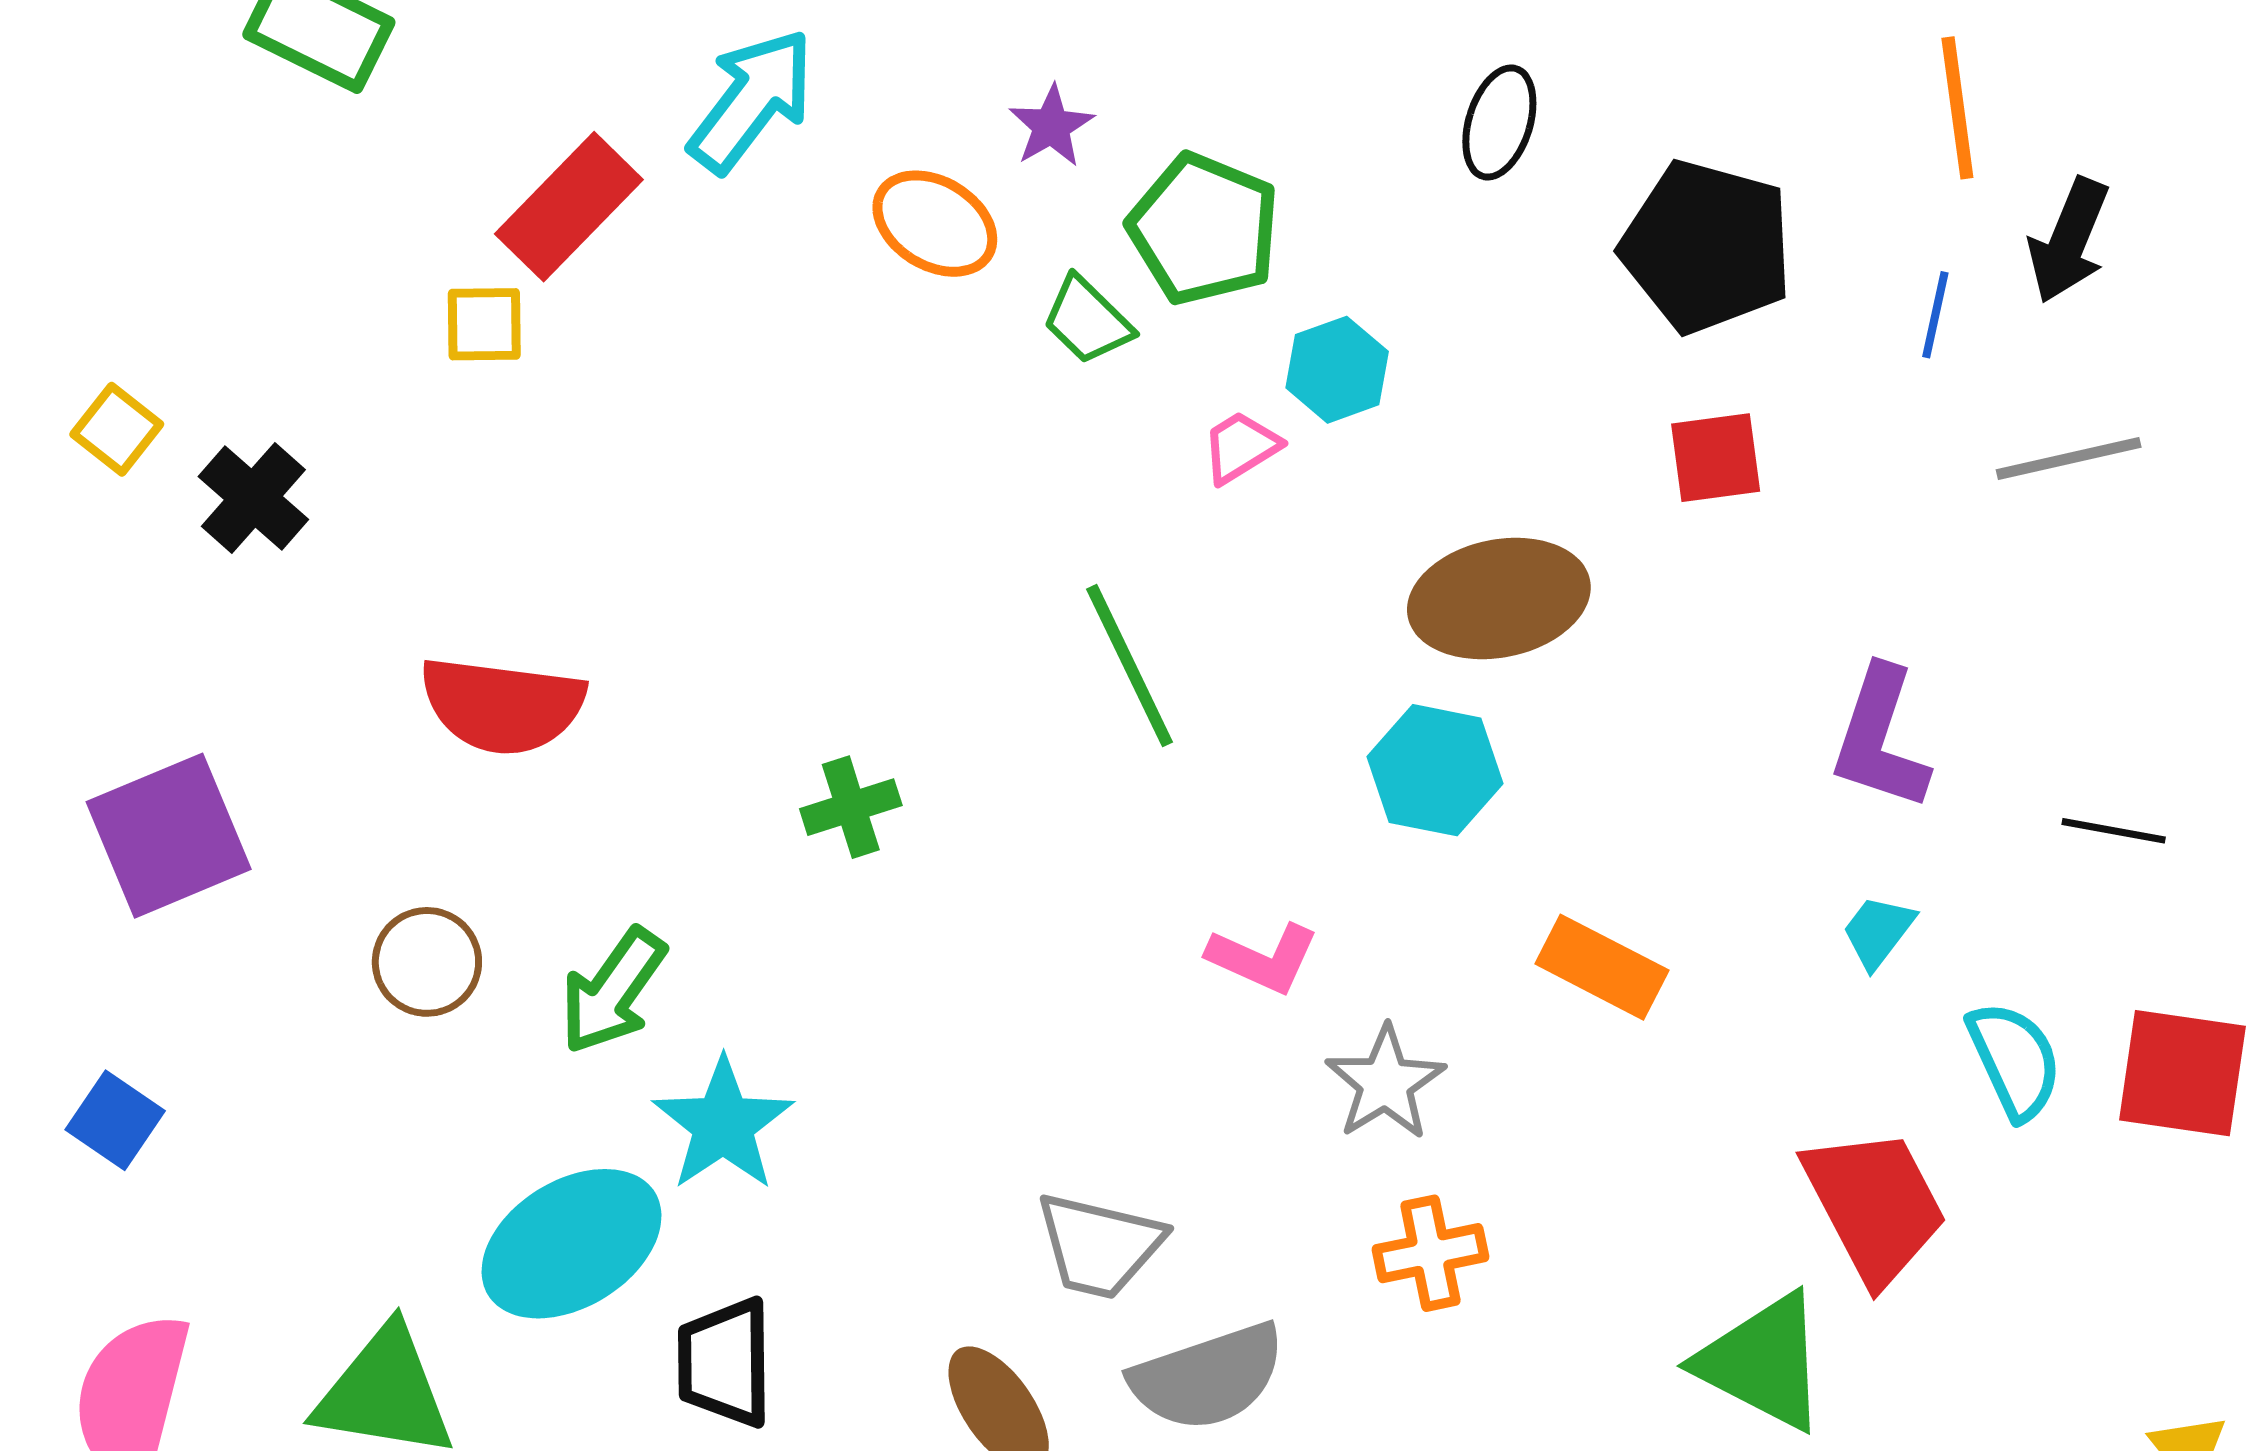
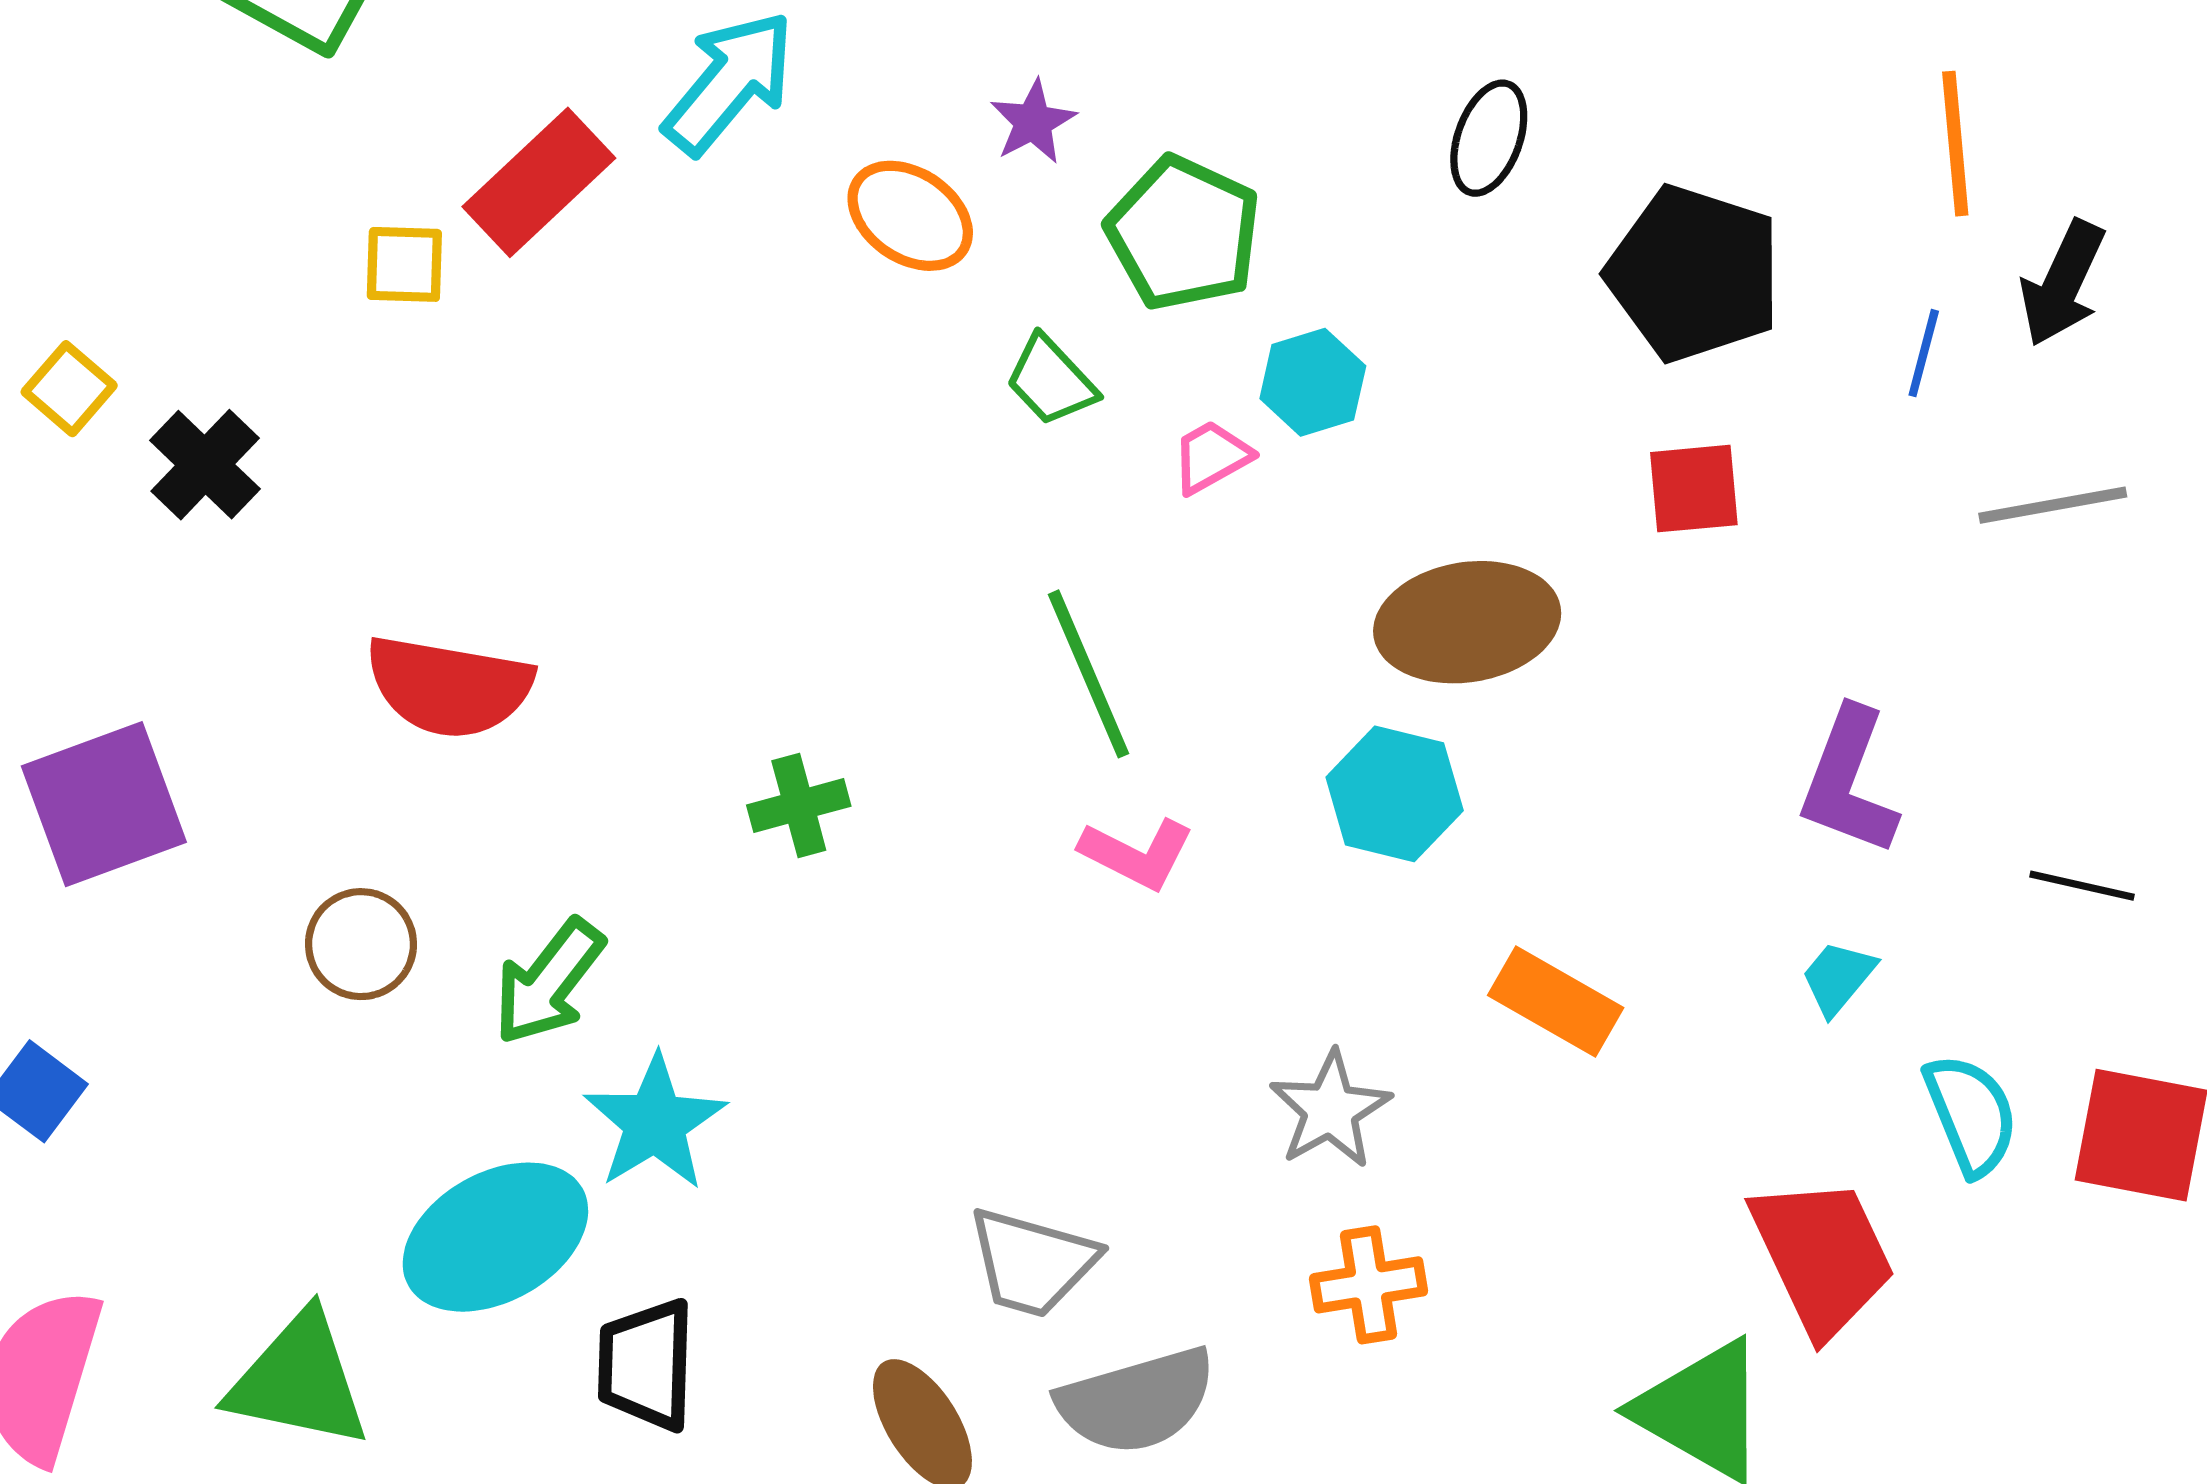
green trapezoid: (1087, 320) -> (1051, 381), moved
yellow square: (484, 324) -> (404, 264), moved
pink L-shape: (1263, 958) -> (1137, 854), moved

